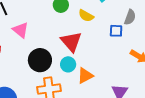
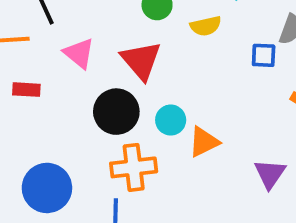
yellow semicircle: (86, 16) -> (206, 26), turned -42
red triangle: (71, 42) -> (141, 60), moved

